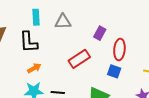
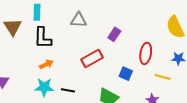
cyan rectangle: (36, 17) -> (37, 12), moved
red ellipse: (119, 49) -> (146, 53), moved

